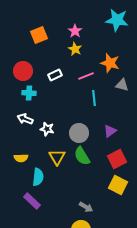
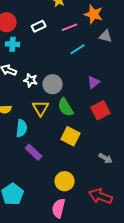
cyan line: (94, 98) -> (78, 49), turned 63
gray circle: (79, 133) -> (53, 84), moved
yellow square: (118, 185) -> (71, 136), moved
purple rectangle: (32, 201) -> (34, 152), moved
gray arrow: (86, 207) -> (106, 158), moved

